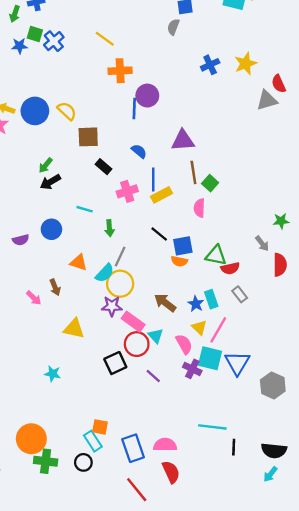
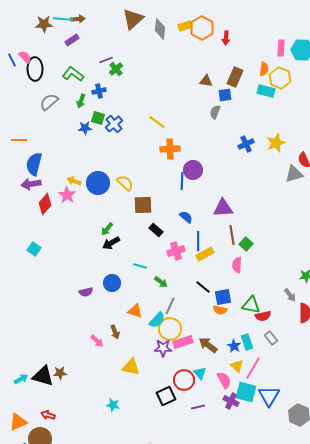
green arrow: (109, 228) -> (161, 282), turned -48
pink rectangle: (133, 322) -> (183, 342), moved, turned -54
purple line: (153, 376) -> (198, 407), turned -56

